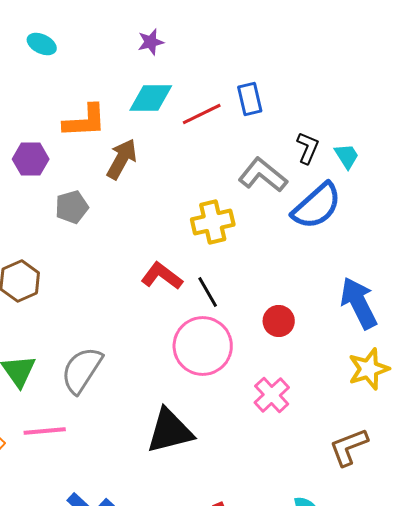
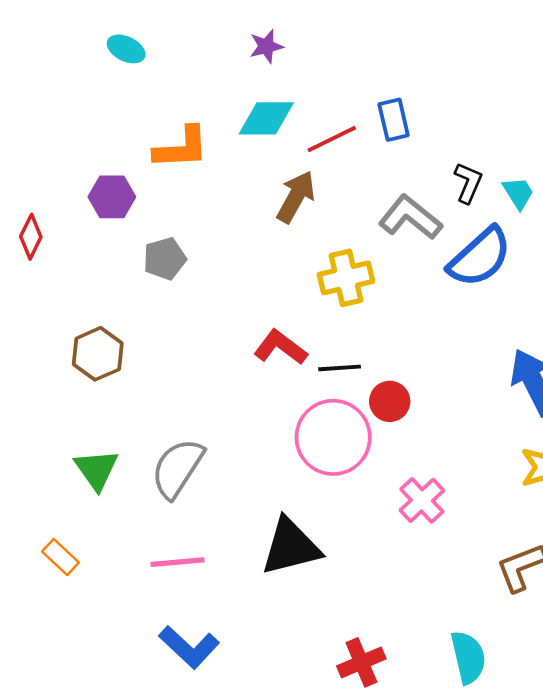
brown arrow: (122, 159) -> (296, 197), moved
black line: (208, 292) -> (340, 368), turned -64
red circle: (279, 321) -> (390, 401), moved
pink line: (45, 431) -> (177, 562), moved

